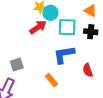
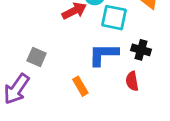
black cross: (91, 32) -> (141, 50), moved
gray square: (17, 65) -> (37, 57), turned 32

